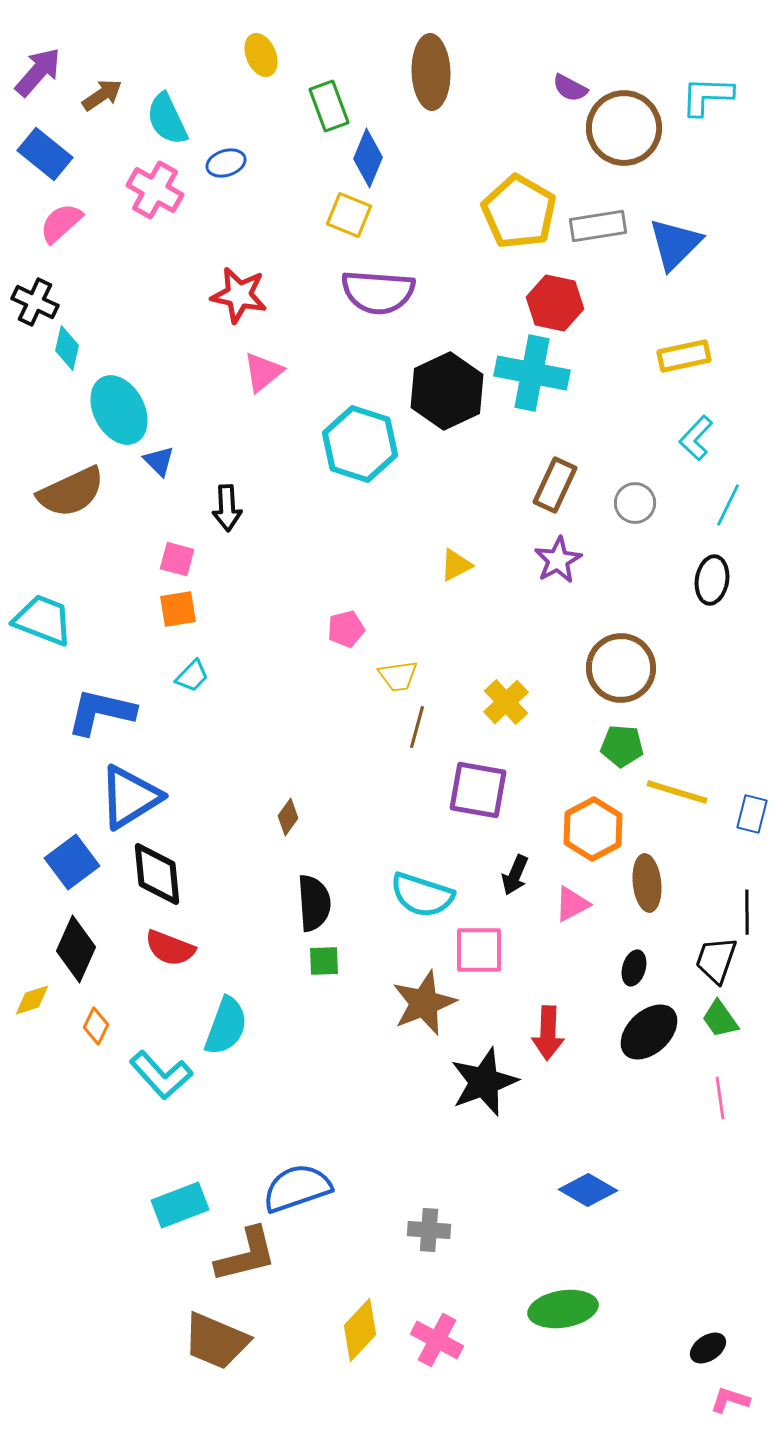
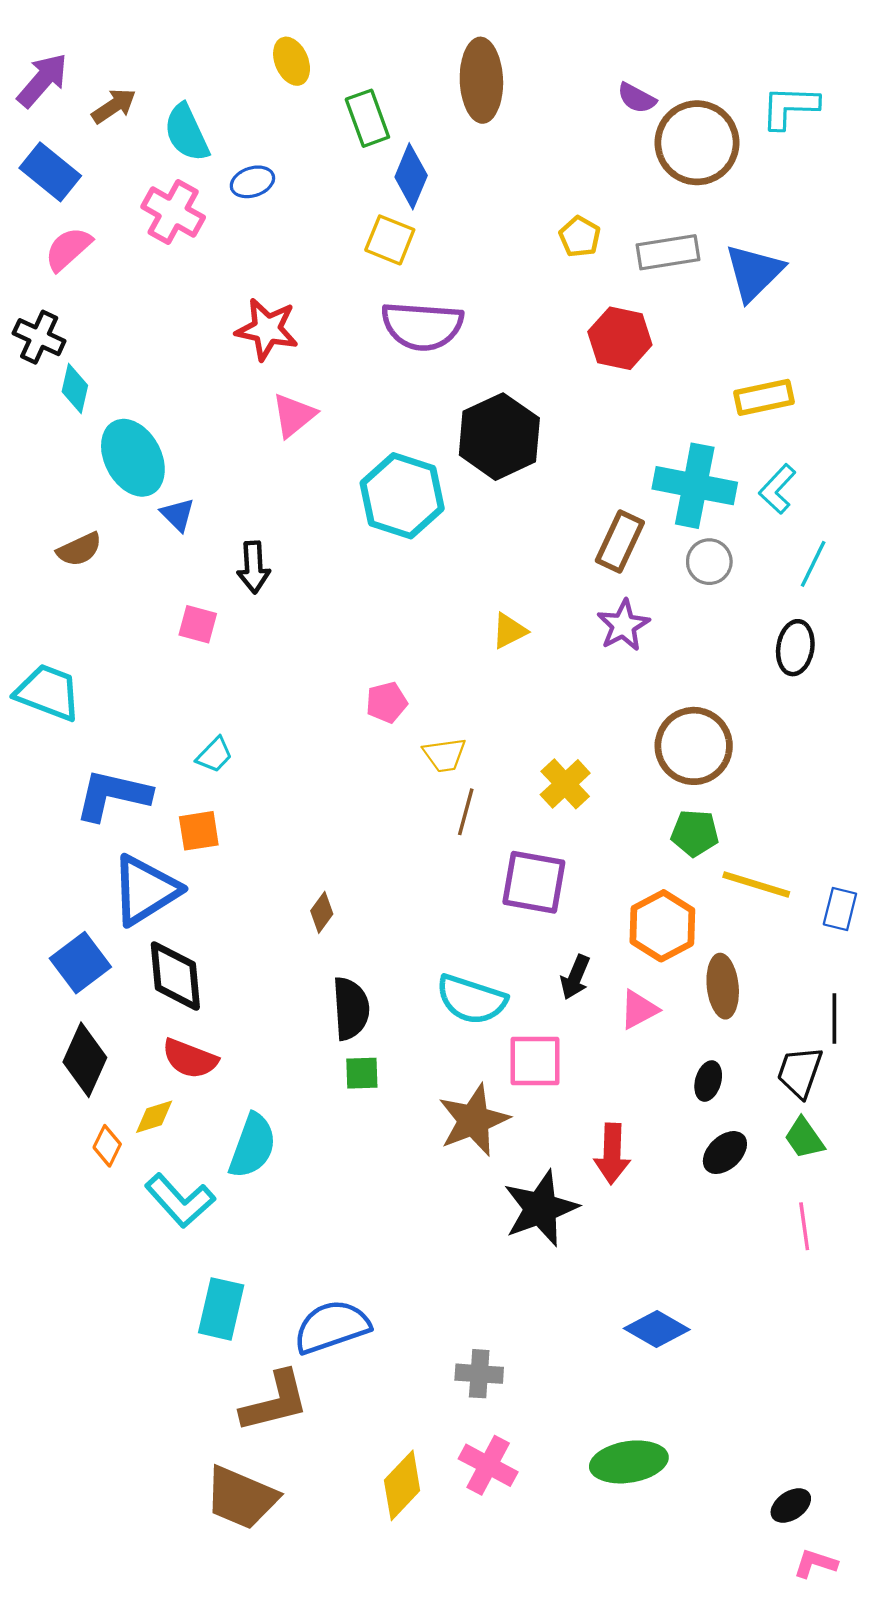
yellow pentagon: (519, 212) -> (580, 237), size x0.5
cyan cross: (532, 373) -> (695, 486), moved
brown semicircle: (71, 492) -> (79, 549), size x0.6
orange square: (178, 609) -> (199, 831), moved
yellow diamond: (32, 1000) -> (154, 1117), moved
black ellipse: (649, 1032) -> (725, 1153), size x0.7
cyan rectangle: (180, 1205) -> (221, 1309), moved, turned -56
pink cross: (437, 1340) -> (488, 1465), moved

